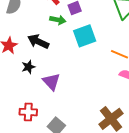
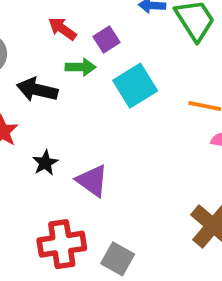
black arrow: (38, 42) -> (37, 90), moved
red cross: (28, 112) -> (62, 244), size x1.4

